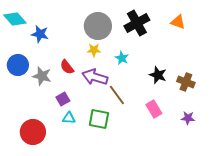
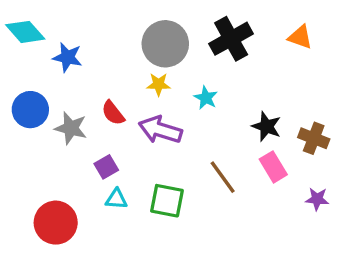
brown line: (117, 95) -> (223, 177), moved
pink rectangle: (154, 109) -> (273, 167), moved

